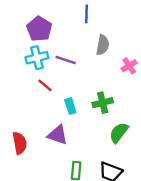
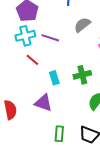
gray semicircle: (103, 45) -> (82, 25), turned -138

